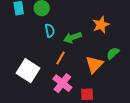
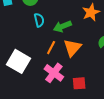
orange triangle: (94, 64) -> (72, 48), moved

